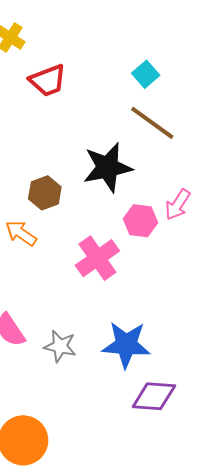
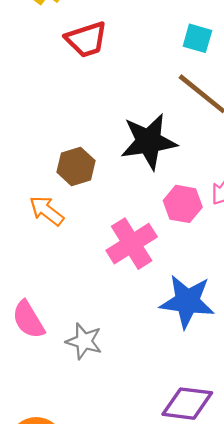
cyan square: (146, 74) -> (197, 38), turned -36
blue star: (126, 345) -> (187, 301), moved

